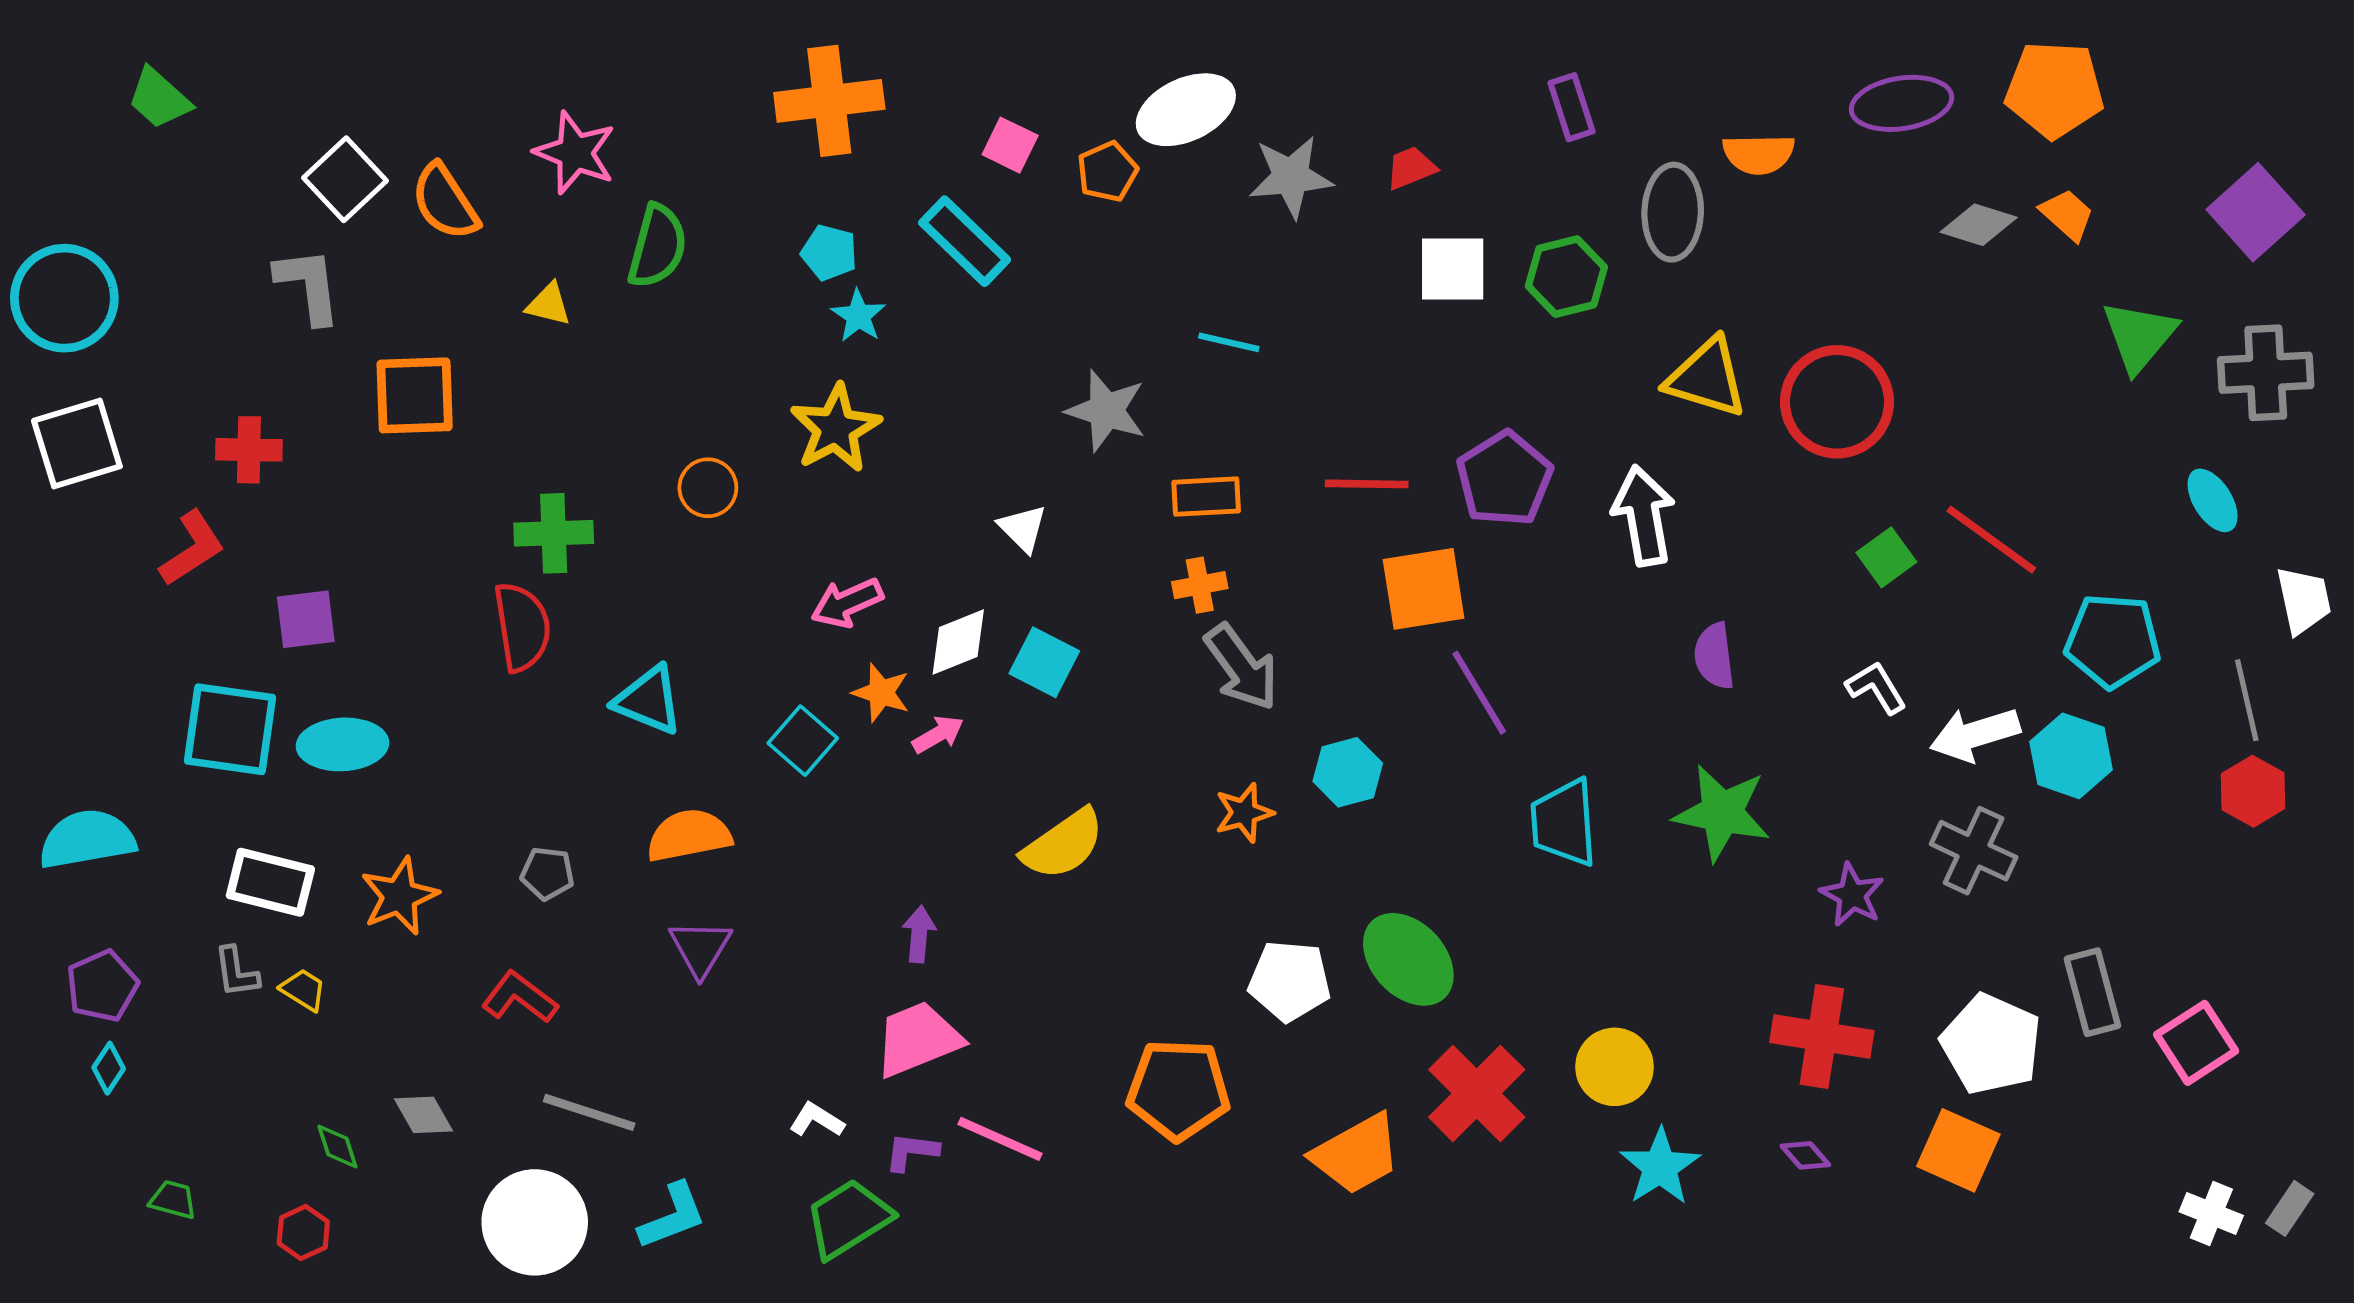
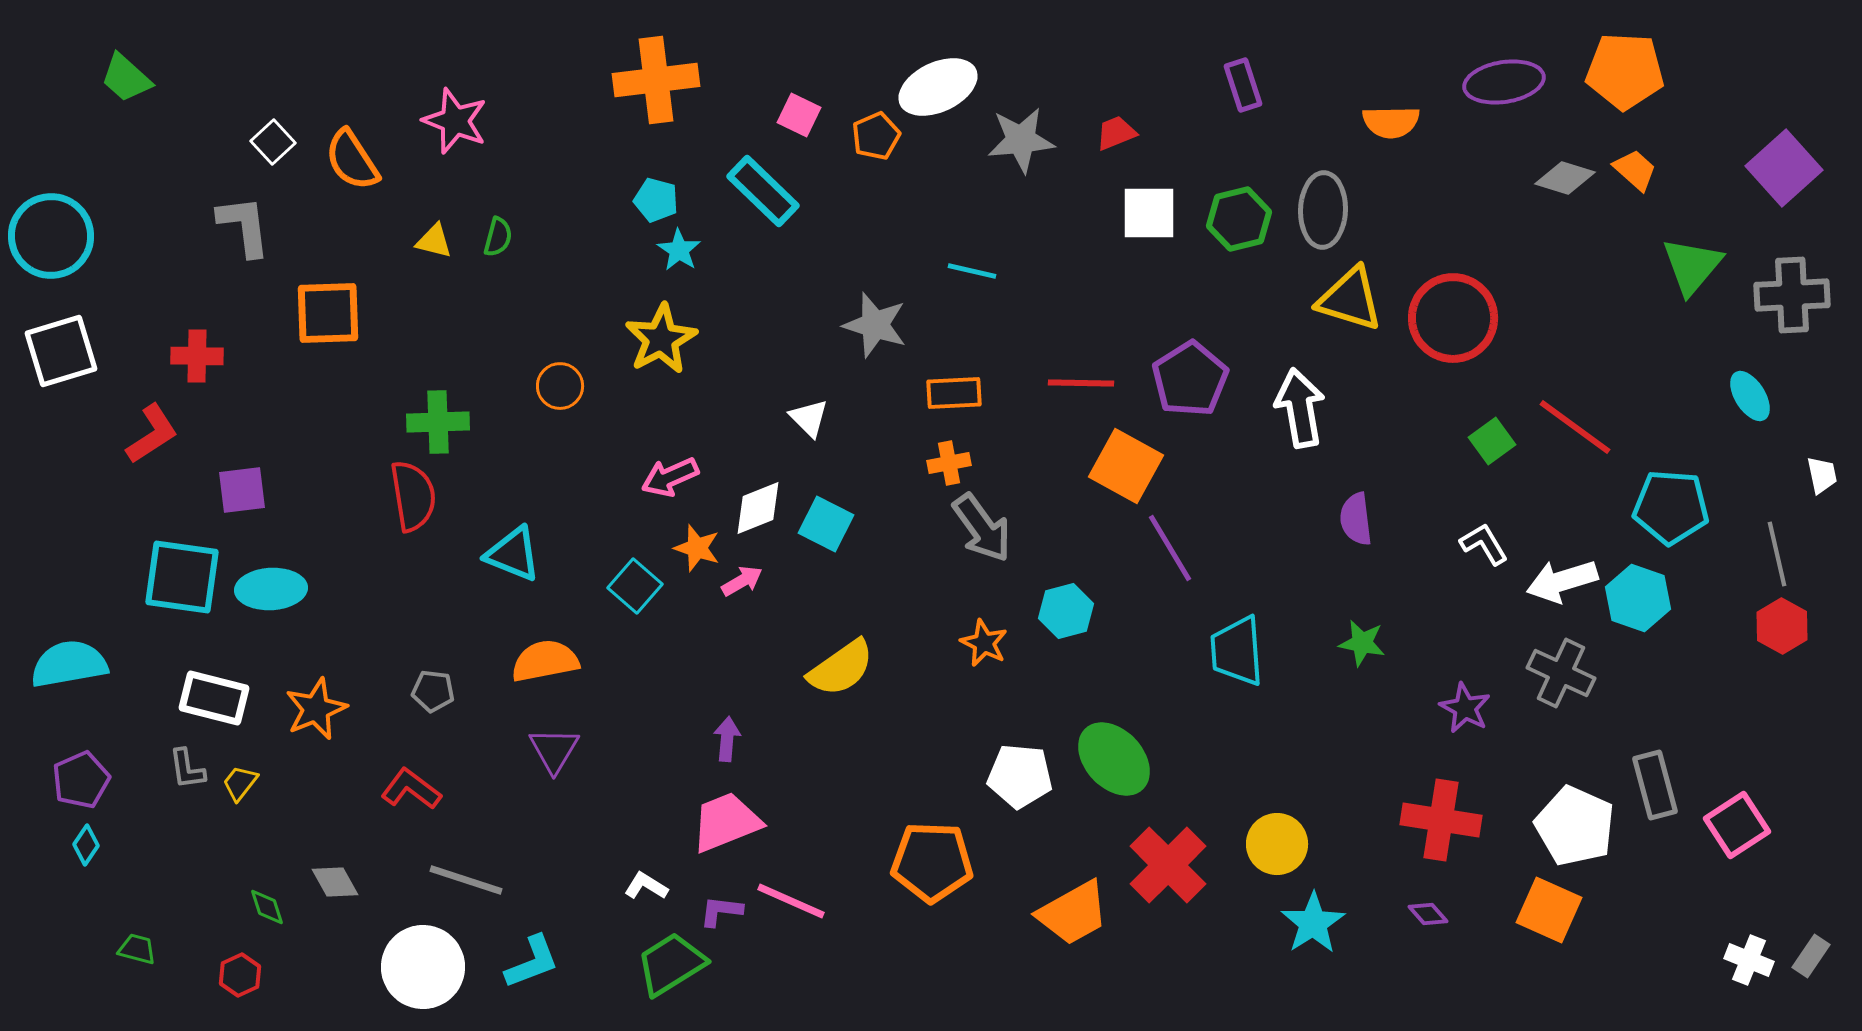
white square: (345, 179) -> (273, 142), size x0.7
gray ellipse: (1673, 212) -> (1323, 210), moved
green semicircle: (657, 246) -> (498, 237), moved, size x0.6
orange square: (1424, 589) -> (1126, 466), turned 38
white trapezoid: (2304, 600) -> (1822, 475), size x0.7
orange star: (1244, 813) -> (984, 643), turned -30
green star: (1722, 813) -> (1362, 643), size x0.6
yellow trapezoid: (303, 990) -> (240, 783), turned -84

